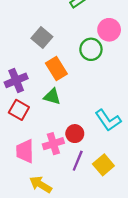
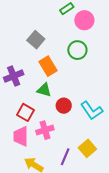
pink circle: (109, 30) -> (84, 20), moved
red square: (19, 110) -> (25, 112), moved
red circle: (75, 134) -> (64, 106), moved
purple line: (78, 161) -> (65, 157), moved

